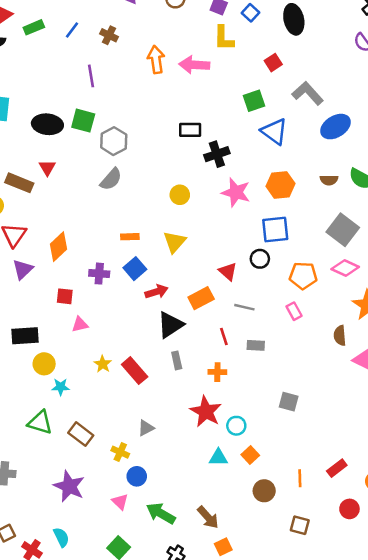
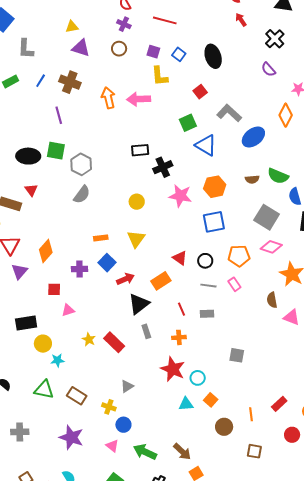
brown cross: (109, 35) -> (70, 82), size x1.5
black circle: (260, 259) -> (205, 261), moved
gray line: (244, 307) -> (208, 286), moved

